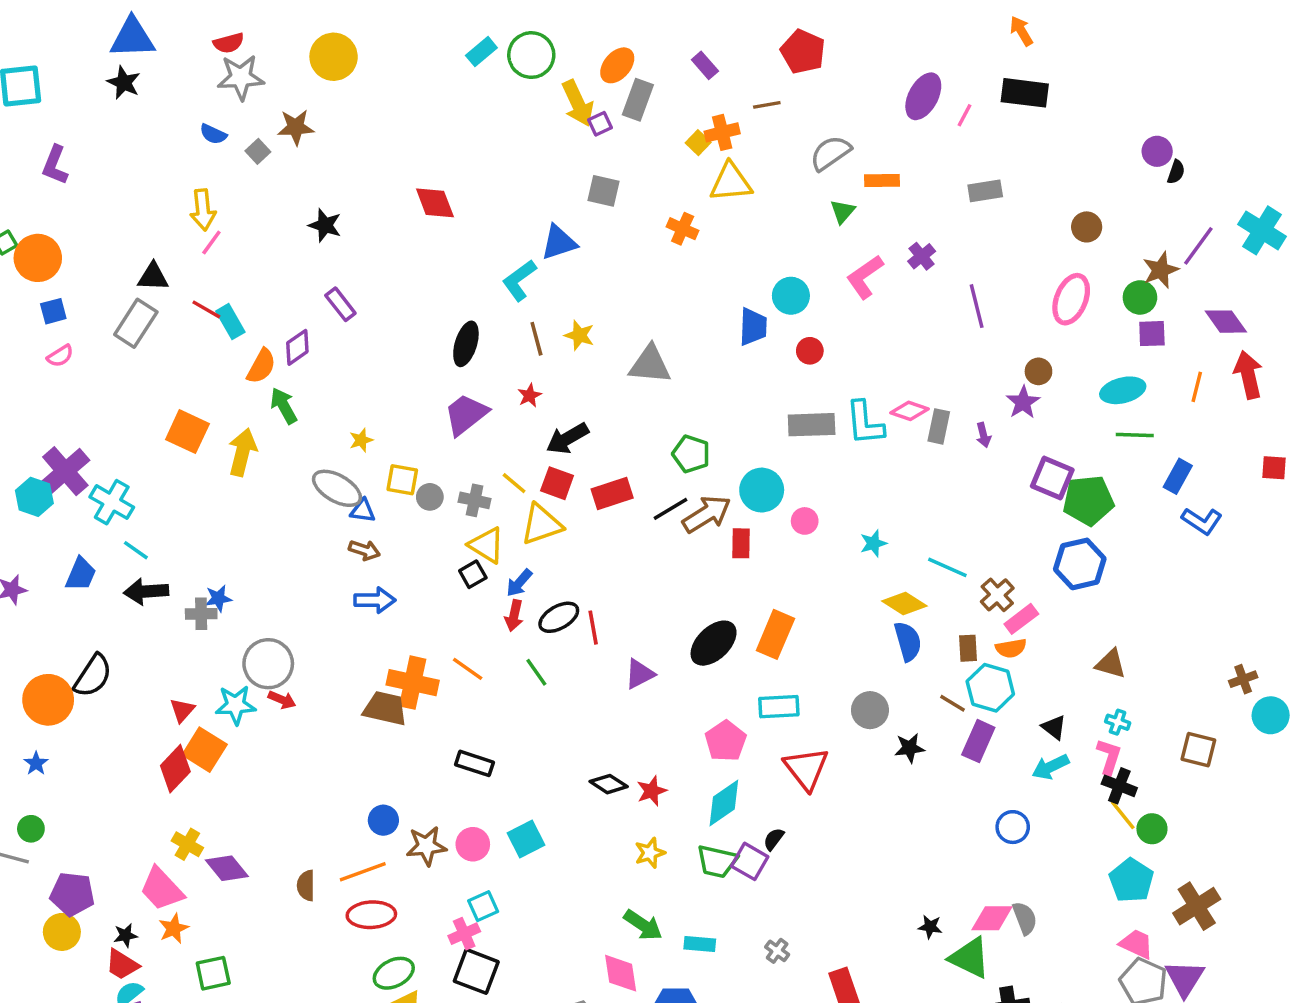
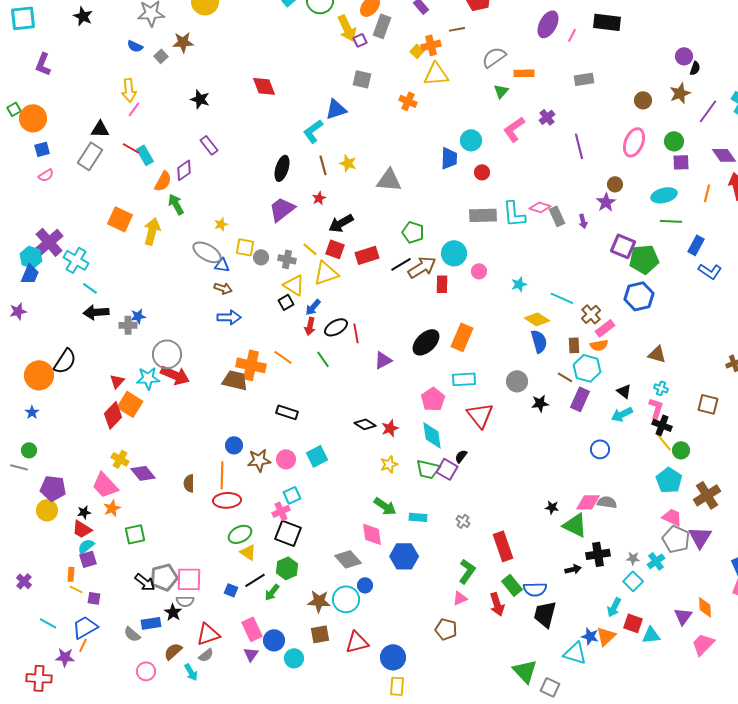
brown star: (1161, 270) -> (680, 93), moved
gray rectangle: (939, 426) -> (557, 216), turned -36
blue trapezoid: (81, 574) -> (30, 274), moved
red arrow: (282, 700) -> (175, 375), size x1.8
cyan diamond: (724, 803) -> (432, 435), turned -64
orange line: (363, 872) -> (222, 475), turned -68
gray semicircle: (1025, 918) -> (607, 502), turned -60

